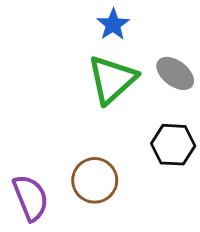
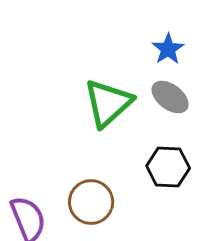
blue star: (113, 25) -> (168, 49), moved

